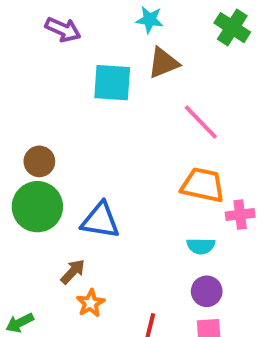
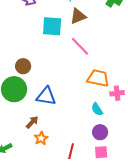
pink line: (201, 122) -> (80, 46), moved
brown circle: (39, 161) -> (23, 66), moved
cyan semicircle: (201, 246) -> (97, 109), turned 56

